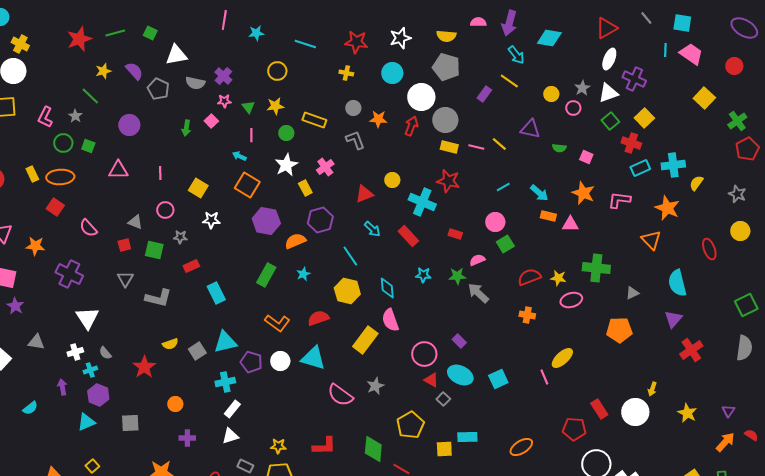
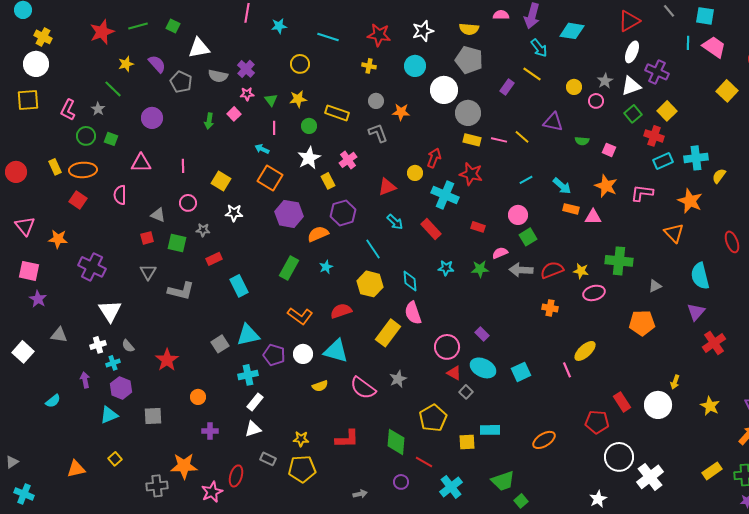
red arrow: (411, 126) -> (434, 158), moved
pink semicircle: (88, 228) -> (120, 195), moved, turned 42
gray arrow: (478, 293) -> (521, 270), moved, turned -40
yellow semicircle: (170, 344) -> (320, 386), moved

